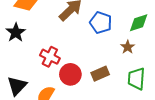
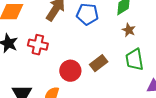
brown star: (128, 47) -> (129, 30), moved
red cross: (50, 57) -> (38, 45), moved

